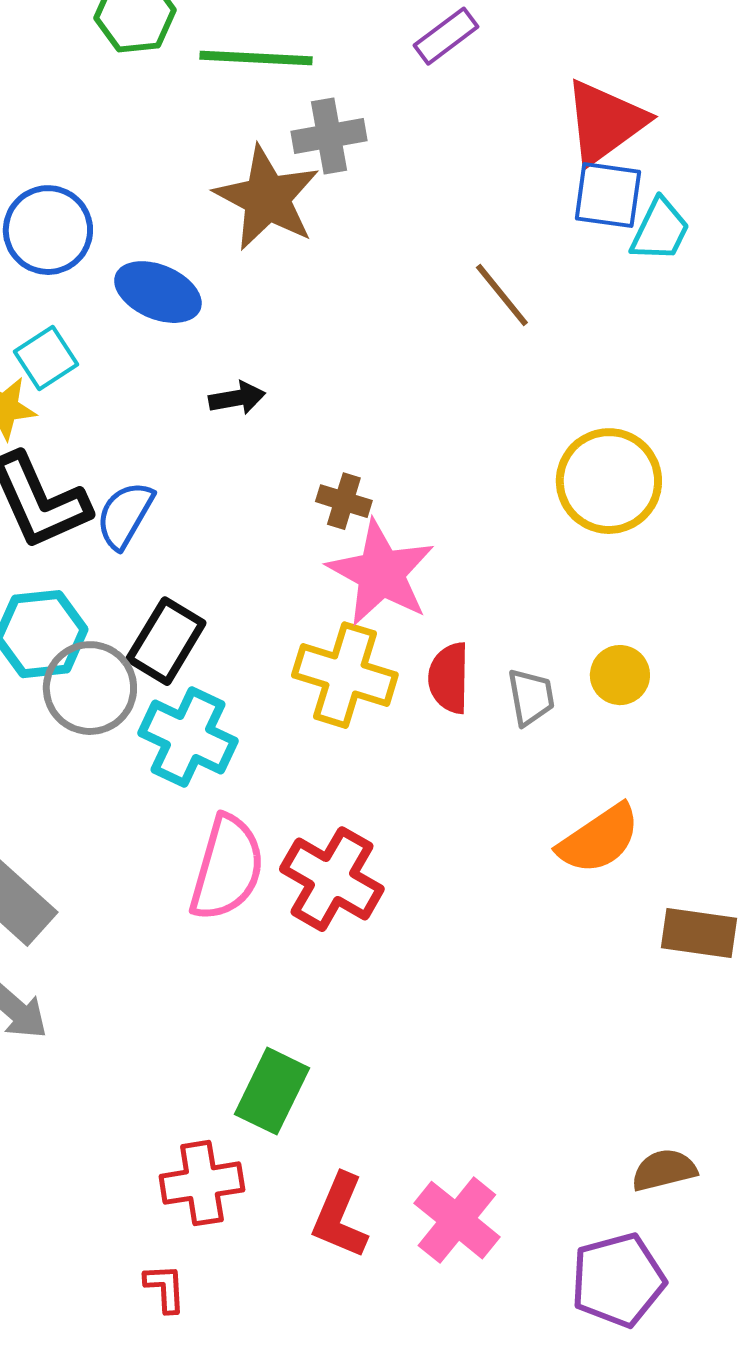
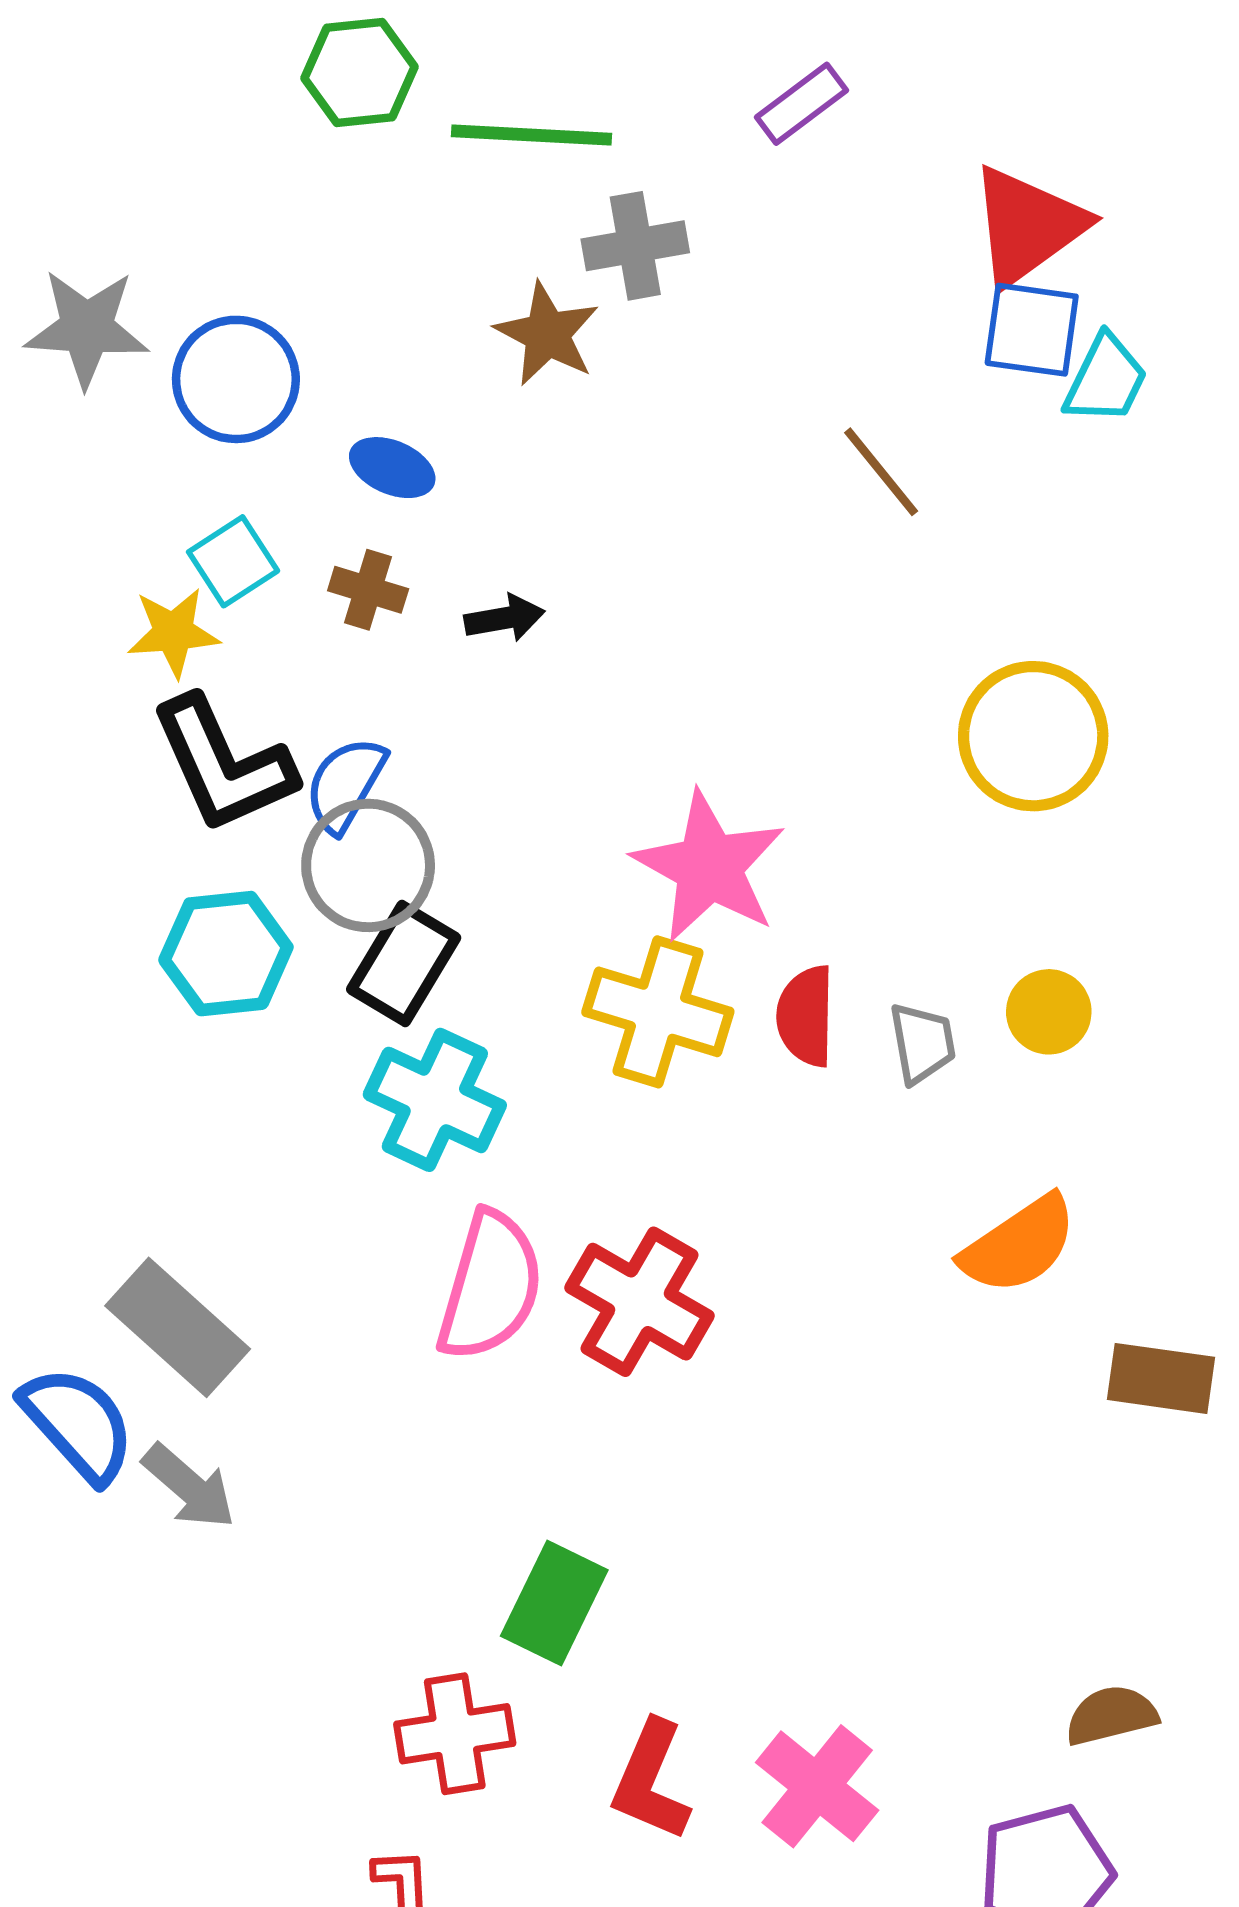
brown star: (267, 198) -> (547, 334), size x0.7
blue ellipse: (158, 292) -> (392, 468), size x0.7
brown cross: (344, 501) -> (368, 590), moved
gray circle: (90, 688) -> (368, 865), moved

